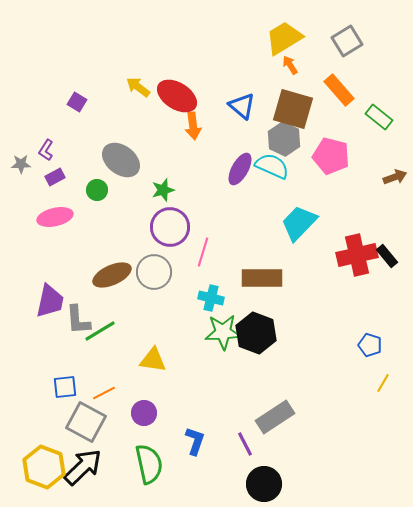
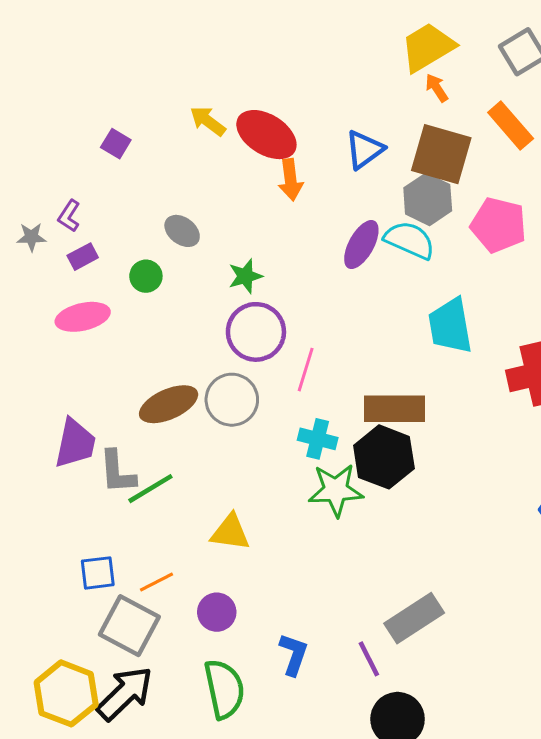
blue triangle: (242, 106) -> (364, 150), turned 44
gray ellipse: (121, 160) -> (182, 231), size x0.6
cyan trapezoid: (299, 223) -> (450, 326), turned -54
black hexagon: (256, 333) -> (384, 457), moved

